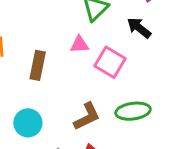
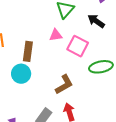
green ellipse: (133, 111) -> (101, 67), moved
cyan circle: (28, 123) -> (21, 74), moved

